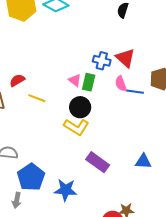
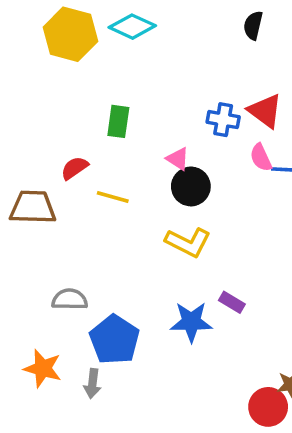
green rectangle: (89, 82) -> (118, 121), moved
black circle: (80, 107) -> (191, 186), moved
purple rectangle: (98, 162) -> (232, 302), size x0.6
blue star: (66, 190) -> (191, 322), moved

